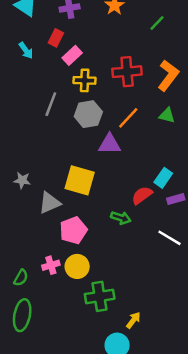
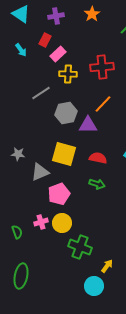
gray line: (51, 104) -> (41, 93), turned 36
gray hexagon: (88, 114) -> (66, 113), moved
red semicircle: (142, 195) -> (98, 158), moved, turned 48
green semicircle: (21, 278) -> (17, 232), turned -48
green cross: (100, 296) -> (80, 247), turned 30
green ellipse: (22, 315) -> (21, 276), moved

